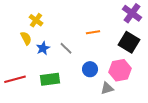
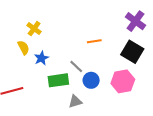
gray line: (66, 48) -> (76, 67), moved
green rectangle: (50, 79) -> (58, 80), moved
gray triangle: (107, 88) -> (75, 101), moved

